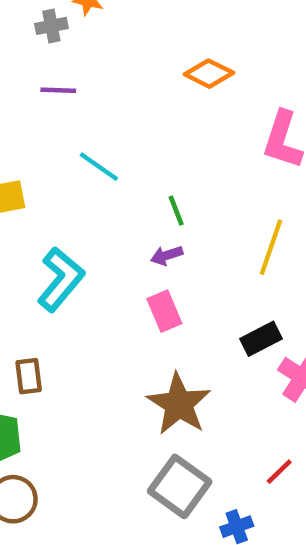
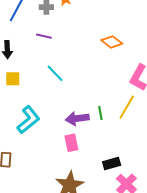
green line: (176, 211) -> (100, 113), moved
yellow line: (271, 247) -> (127, 107), moved
purple arrow: (167, 255) -> (77, 118), size x1.6

